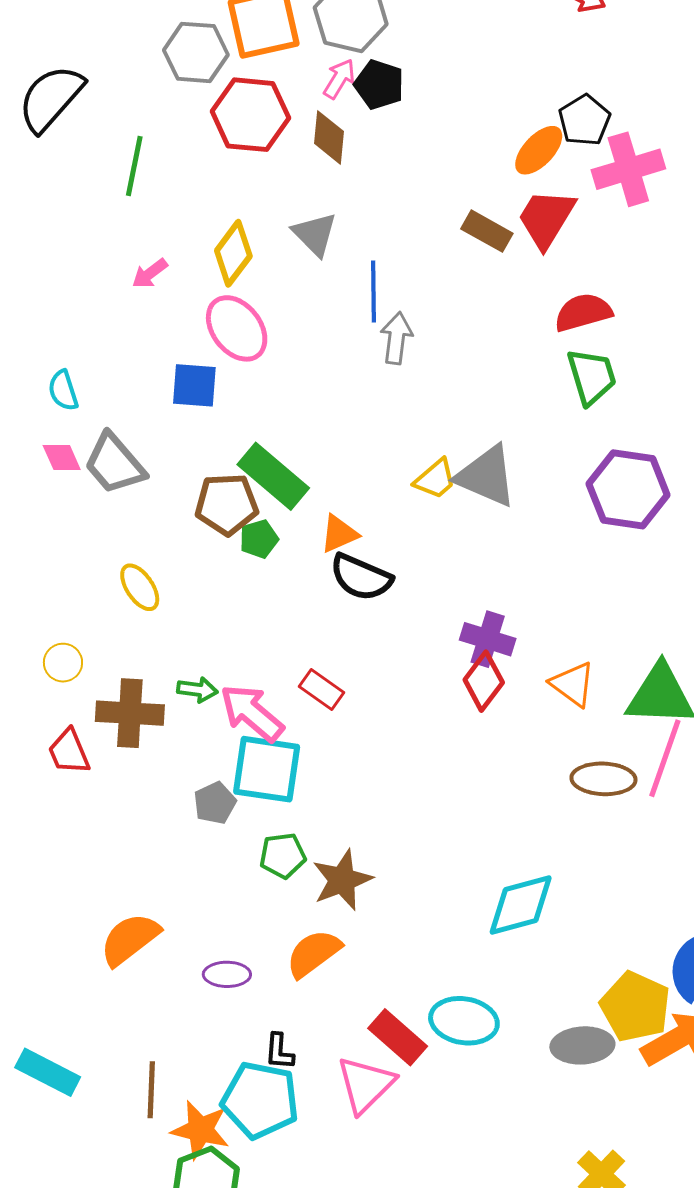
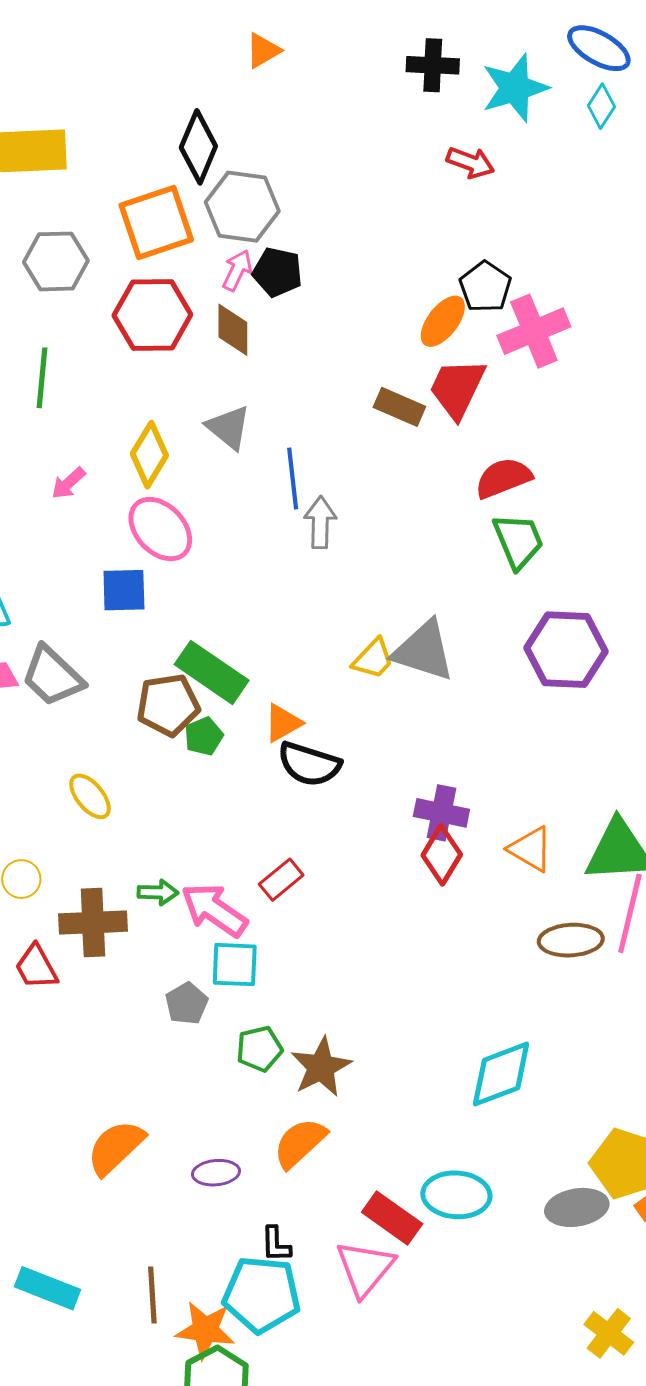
gray hexagon: (196, 52) -> (56, 261), moved
red rectangle: (321, 689) -> (281, 880), turned -69
cyan square: (267, 769) -> (235, 965), size x0.7

